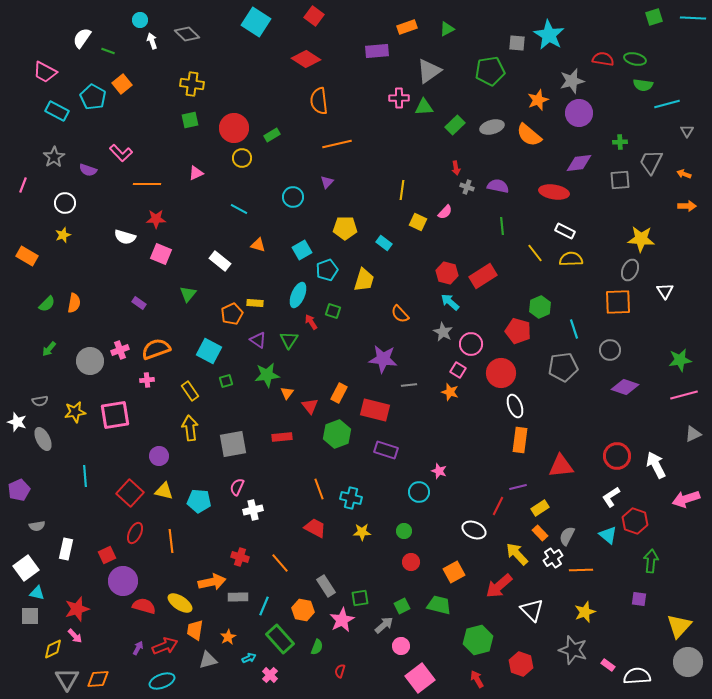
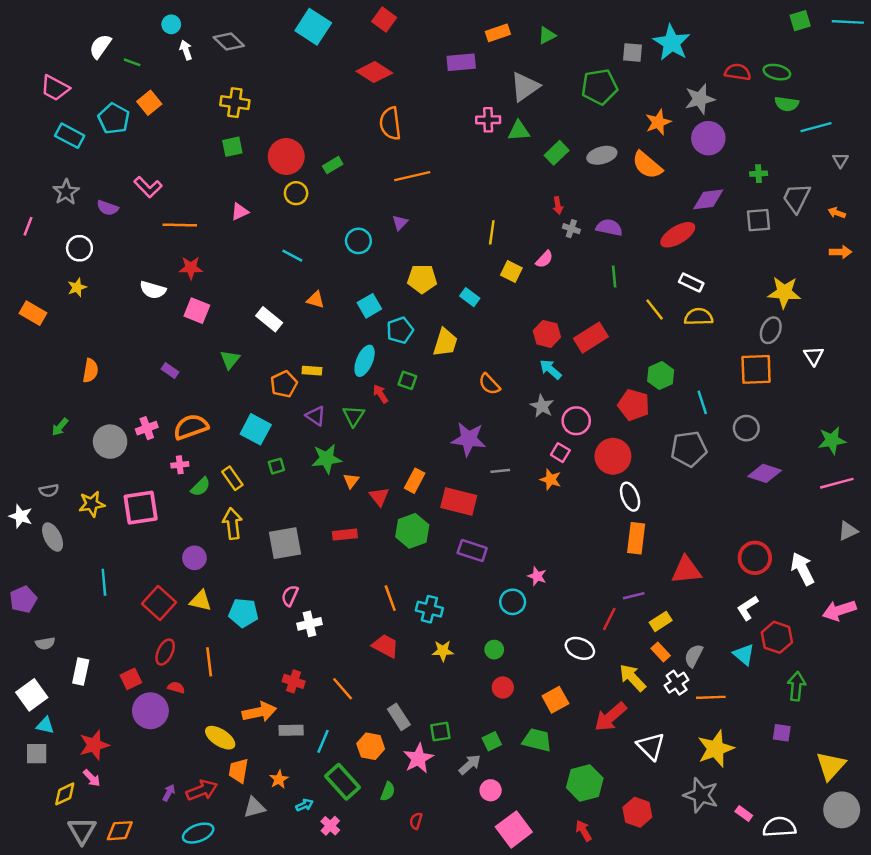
red ellipse: (554, 192) -> (678, 235), turned -40
green semicircle: (47, 304) -> (201, 487), moved
red semicircle: (144, 606) -> (176, 687), moved, size x0.6
yellow star: (585, 612) -> (716, 749), size x1.4

